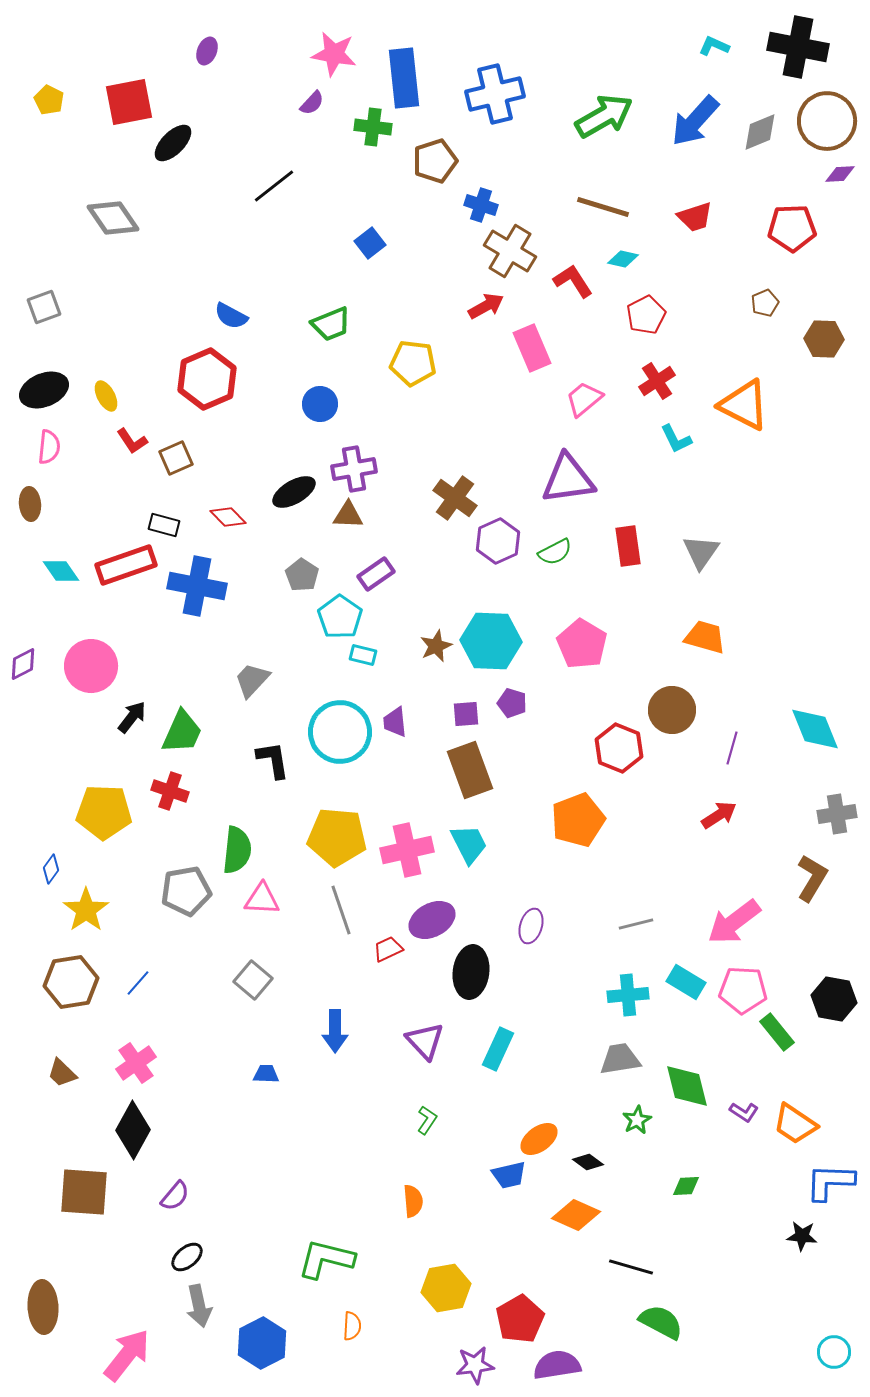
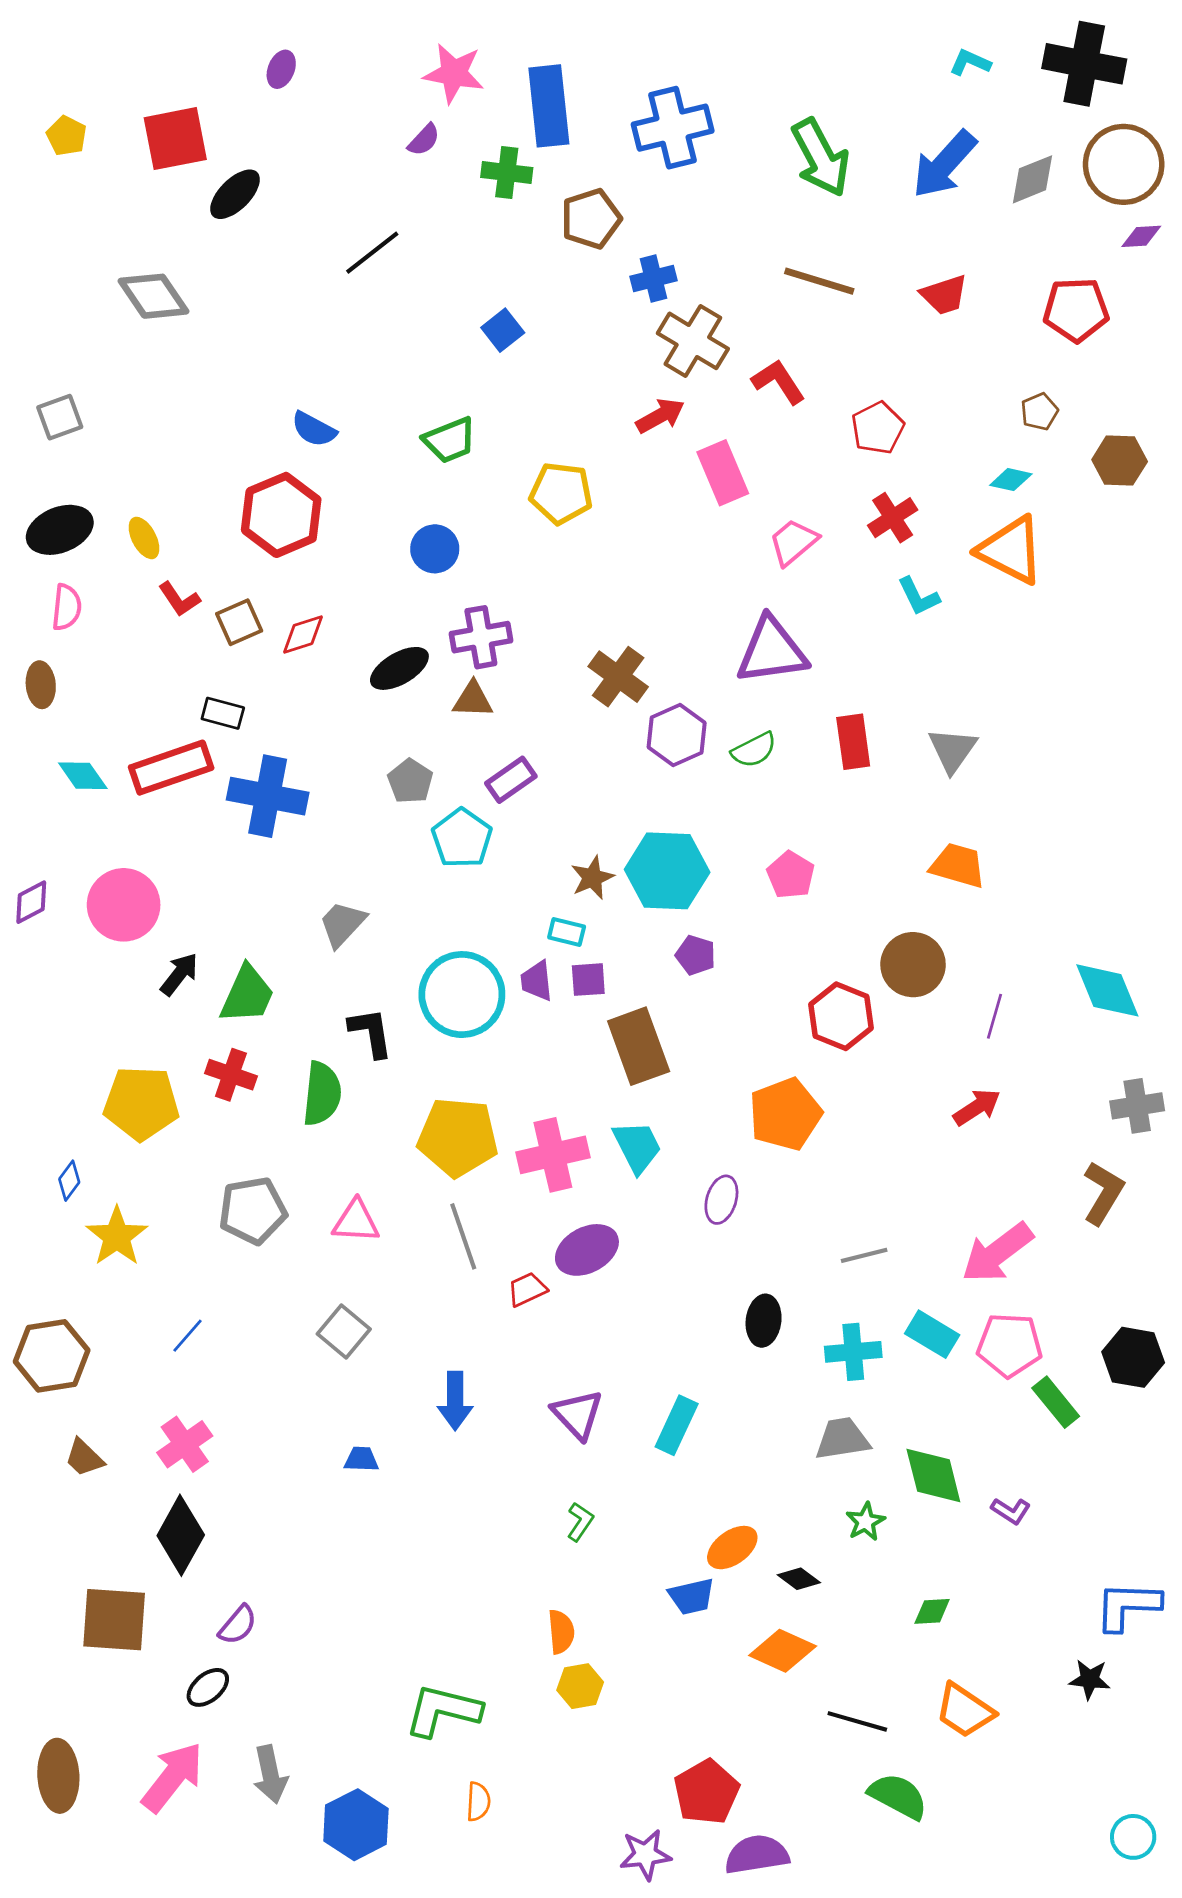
green arrow: (604, 116) -> (821, 158), turned 92
blue cross: (481, 205) -> (654, 278), turned -32
cyan diamond: (623, 259) -> (1011, 480), moved
red diamond: (228, 517) -> (303, 634), moved, turned -63
pink pentagon: (582, 644) -> (791, 875), size x0.7
cyan rectangle: (363, 655) -> (567, 932), moved
purple square: (466, 714) -> (588, 980), moved
green semicircle: (237, 850) -> (322, 1094), moved
purple ellipse: (531, 926) -> (721, 1200), moved
black ellipse: (471, 972) -> (764, 1321), moved, size x0.7
brown hexagon: (71, 982) -> (52, 1356), moved
orange trapezoid: (795, 1124) -> (965, 1711), moved
black ellipse: (187, 1257) -> (208, 1687), moved
yellow hexagon: (446, 1288) -> (580, 1686), moved, size x0.7
pink arrow: (127, 1355) -> (173, 1777), moved

